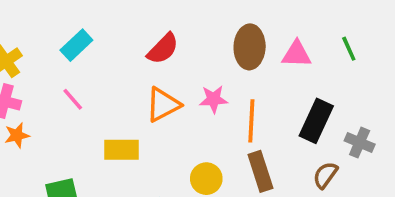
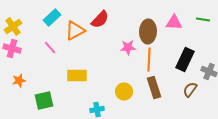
brown ellipse: (250, 47) -> (148, 32), moved
green line: (349, 49) -> (203, 20), turned -56
orange triangle: (163, 105) -> (75, 30), moved
orange star: (17, 135) -> (19, 80), moved

